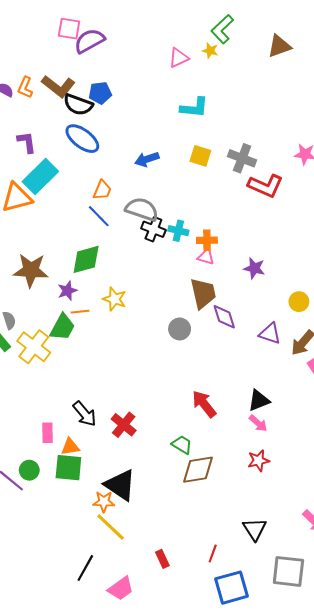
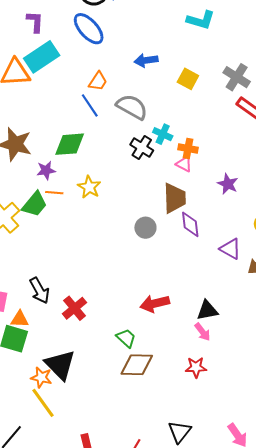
yellow square: (200, 156) -> (188, 79), moved
black cross: (153, 229) -> (142, 148), moved
red arrow: (204, 404) -> (155, 303), turned -76

